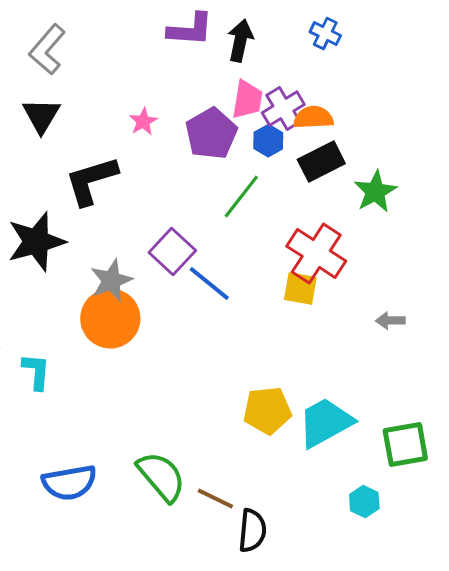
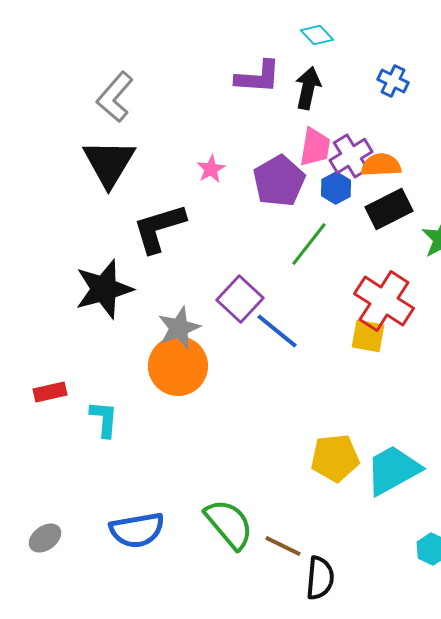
black triangle: (41, 116) -> (109, 163), size x1.4

